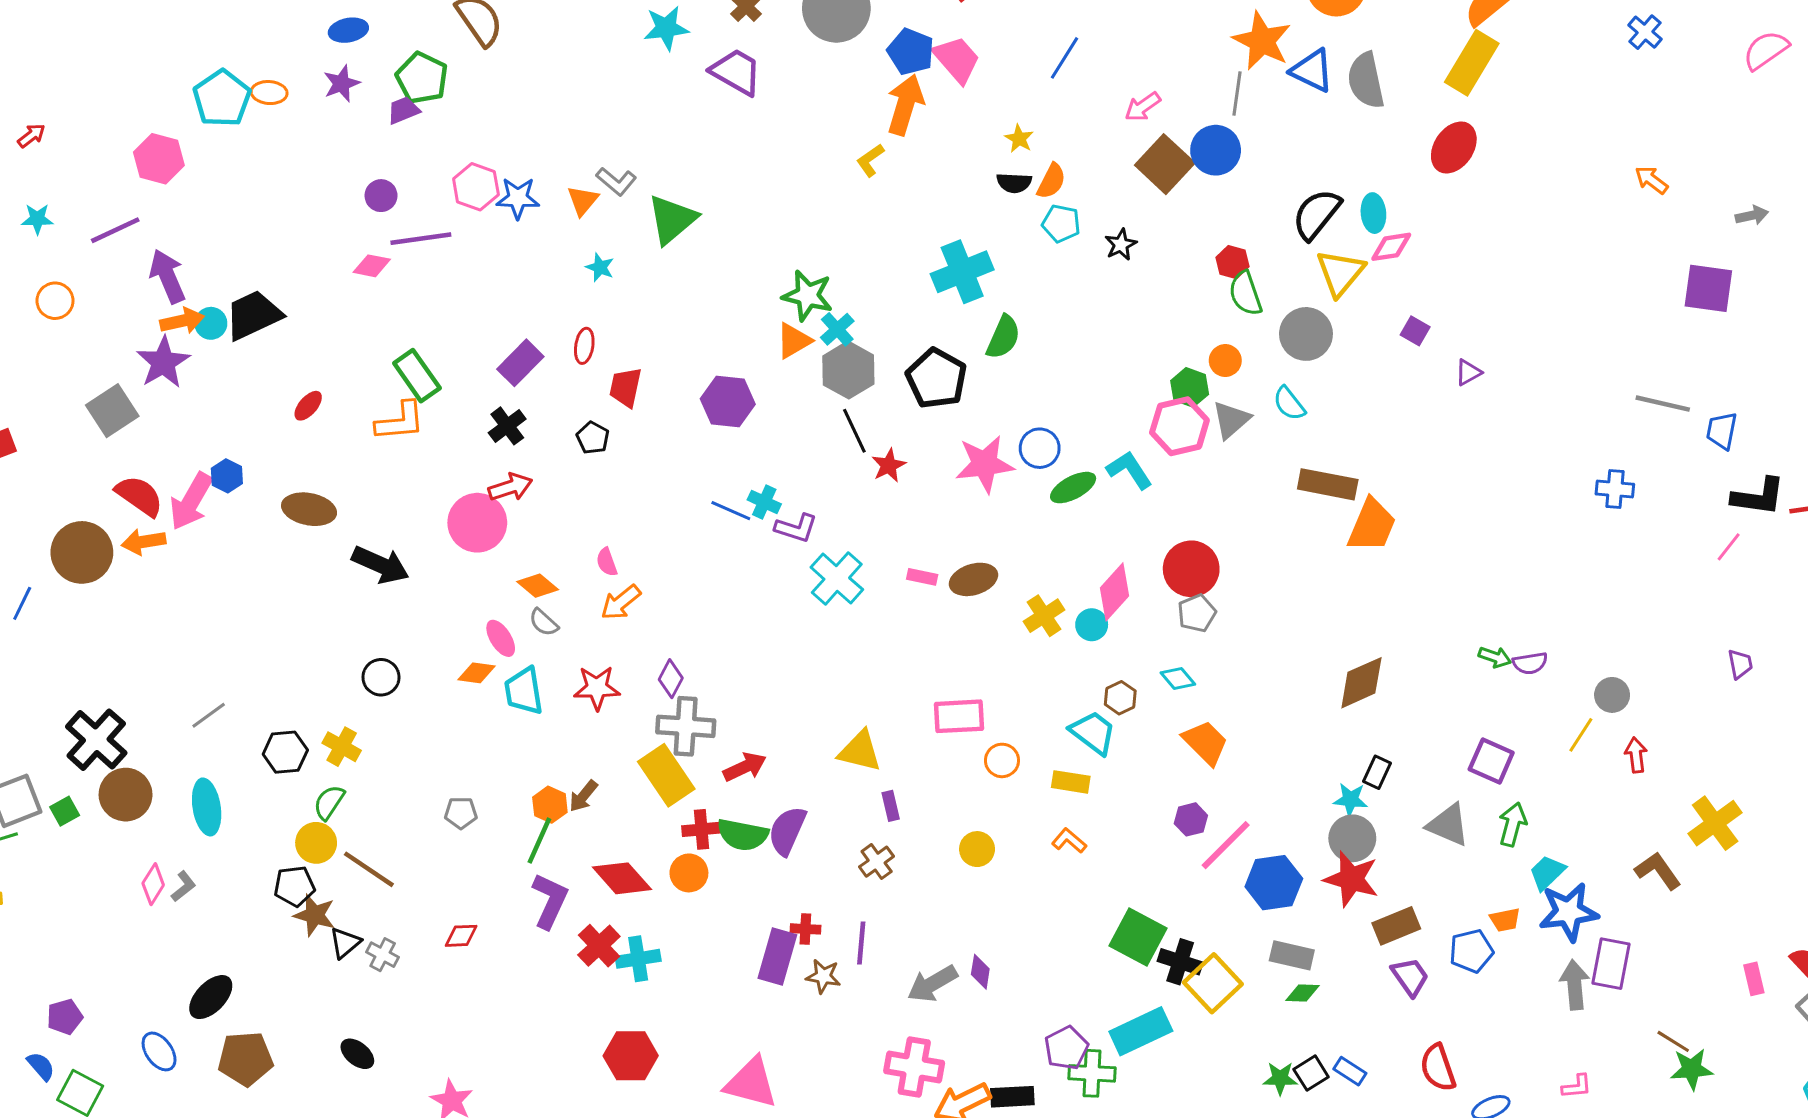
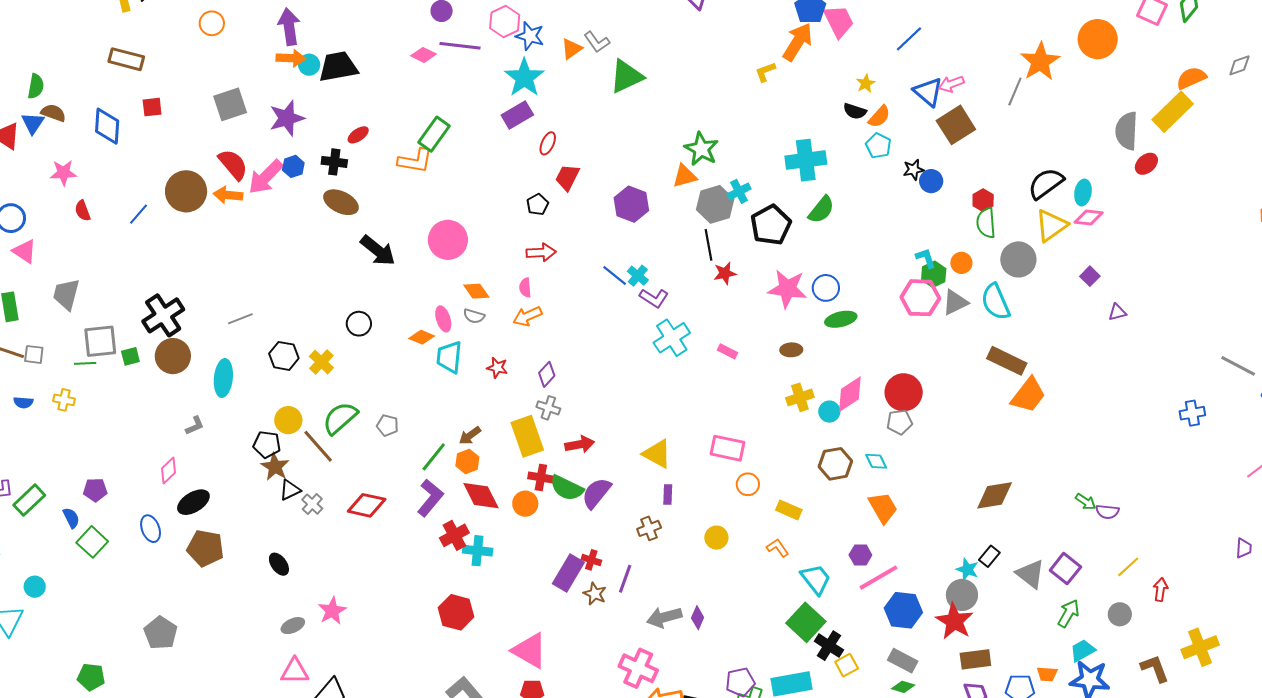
blue triangle: (1312, 71) -> (928, 92), moved
gray semicircle: (1366, 80) -> (1127, 131), moved
red ellipse: (1454, 148) -> (1146, 164), size x0.7
blue circle: (1216, 150) -> (931, 181), moved, size x0.7
cyan star: (600, 267) -> (524, 78), moved, size x2.0
cyan cross: (837, 329) -> (739, 191), moved
purple star: (163, 362) -> (287, 118), moved
purple rectangle: (520, 363) -> (517, 115), moved
green rectangle: (417, 376) -> (434, 134), turned 56
cyan semicircle: (1289, 404) -> (996, 302), size x1.5
black cross: (507, 426) -> (334, 162), moved, turned 30
cyan L-shape: (1129, 470) -> (926, 258), moved, size x0.7
red arrow: (510, 487) -> (541, 252), moved
blue cross: (1615, 489) -> (1192, 413), turned -30
brown ellipse: (973, 579) -> (791, 350), moved, size x0.7
gray semicircle: (544, 622) -> (474, 316), turned -40
red star: (597, 688) -> (497, 368), size x0.7
gray circle: (1612, 695) -> (1120, 614), moved
brown hexagon: (1120, 698) -> (835, 464), size x1.5
gray cross: (686, 726) -> (548, 408), size x0.6
cyan trapezoid: (1093, 733) -> (816, 579), moved
green semicircle: (329, 802) -> (340, 418), moved, size x1.5
orange hexagon: (550, 805) -> (467, 461), moved
gray triangle: (1448, 825) -> (1030, 574), moved
pink diamond: (153, 884) -> (168, 471), moved
red diamond: (461, 936) -> (367, 505), size x1.6
yellow square: (1213, 983) -> (847, 665), size x0.6

